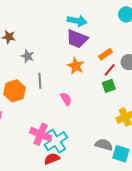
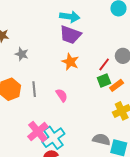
orange rectangle: (105, 54) -> (117, 85), moved
gray line: (40, 81) -> (34, 89), moved
pink cross: (41, 134) -> (38, 132), turned 30

